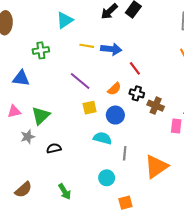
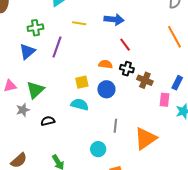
blue arrow: (111, 49) -> (114, 19), moved
blue triangle: (21, 78) -> (27, 51), moved, turned -48
purple line: (80, 81) -> (57, 47), moved, turned 70
orange semicircle: (114, 89) -> (106, 64), turned -128
cyan semicircle: (102, 138) -> (80, 104), moved

